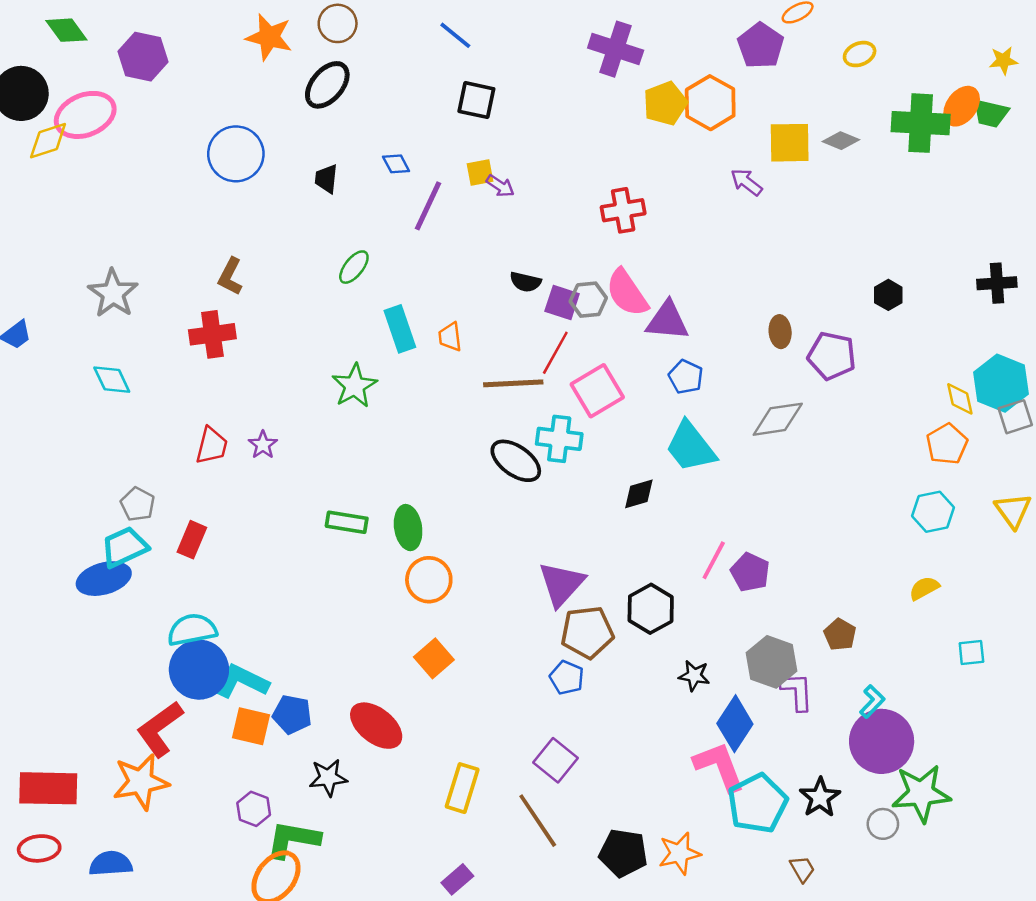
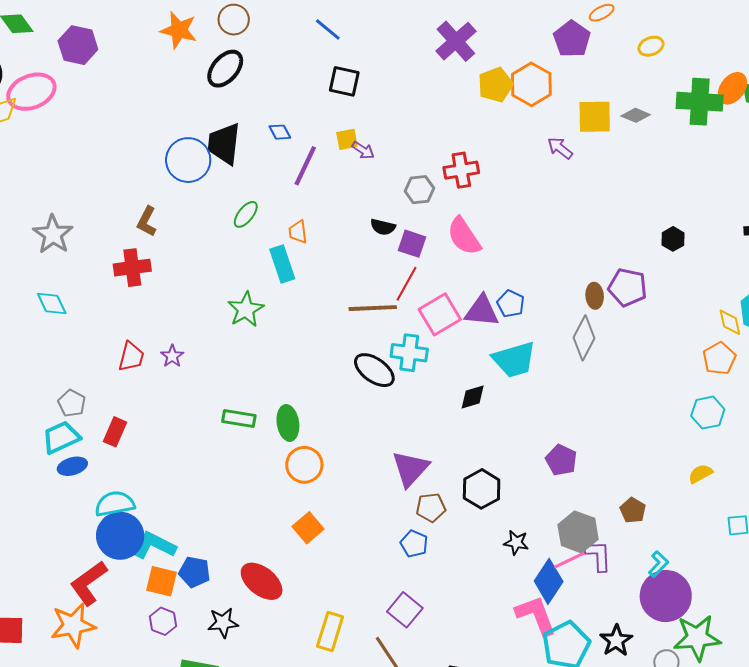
purple cross: (616, 49) -> (456, 41), turned 30
blue circle: (236, 154) -> (188, 160), moved
black trapezoid: (326, 179) -> (224, 144), size x1.8
gray hexagon: (588, 300) -> (419, 190), moved
purple triangle: (667, 321) -> (482, 311), moved
brown ellipse: (780, 332) -> (595, 296), moved
orange trapezoid: (450, 337) -> (298, 232), moved
gray diamond: (778, 419) -> (584, 338), turned -54
cyan trapezoid: (691, 447) -> (514, 360), turned -69
pink line: (714, 560) -> (569, 560), moved, turned 36
blue ellipse: (104, 579) -> (72, 466), moved, size x0.7
brown pentagon: (587, 632) -> (431, 507), size x0.7
purple hexagon: (254, 809) -> (163, 621), moved

